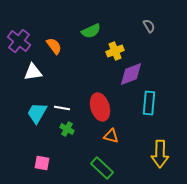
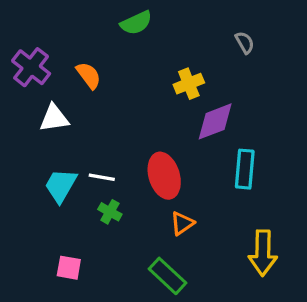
green semicircle: (91, 31) -> (136, 23), moved
orange triangle: (111, 136) -> (182, 223), turned -49

